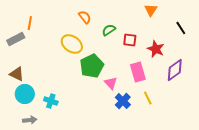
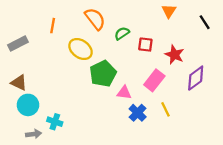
orange semicircle: (85, 17) -> (95, 19), size x1.5
orange line: (30, 23) -> (53, 26), moved
black line: (181, 28) -> (205, 22), moved
pink rectangle: (138, 72) -> (154, 80), turned 54
pink triangle: (111, 83) -> (124, 93), turned -40
cyan cross: (51, 101) -> (55, 122), moved

